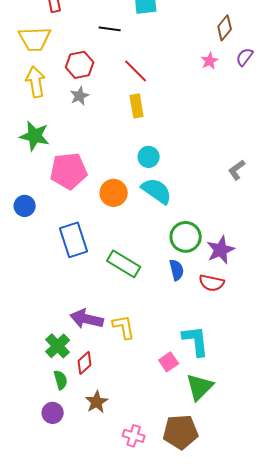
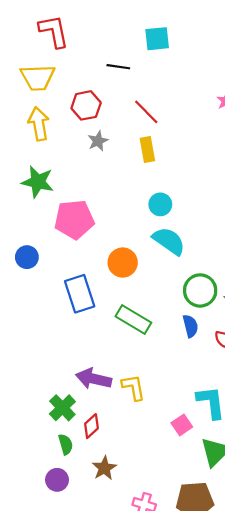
gray star: (80, 96) -> (98, 141), moved
orange circle: (114, 193) -> (123, 263), moved

